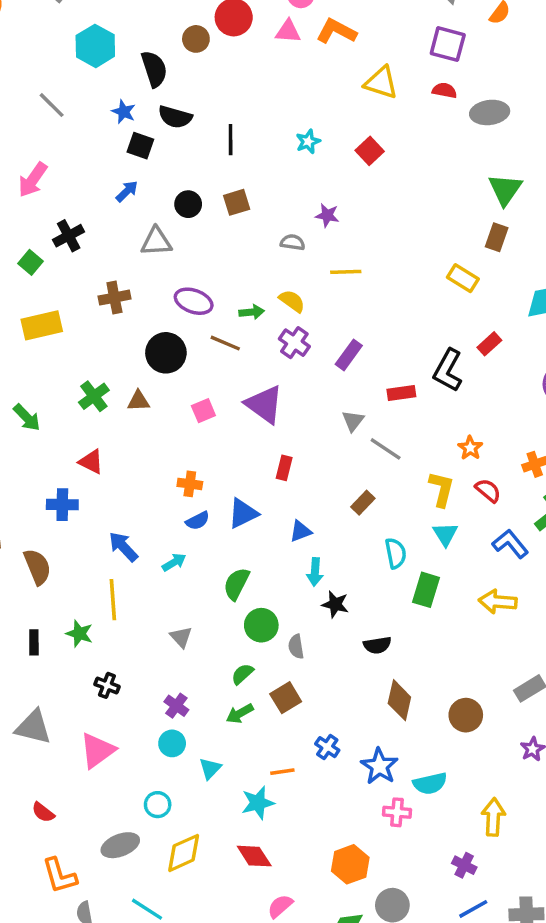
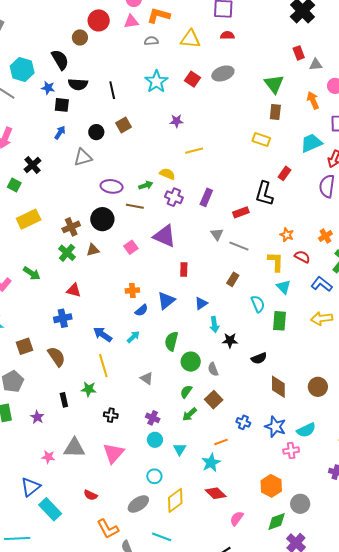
cyan hexagon: (95, 46) -> (22, 69), moved
gray ellipse: (490, 112) -> (223, 73), moved
cyan star: (308, 142) -> (156, 82), size x1.6
gray semicircle: (293, 242) -> (151, 41), moved
brown cross: (114, 298) -> (71, 227), moved

